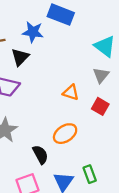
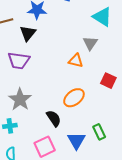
gray triangle: (101, 75) -> (90, 43), moved
red square: (100, 106) -> (108, 81), moved

